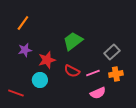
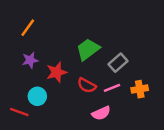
gray rectangle: (112, 52) -> (118, 63), moved
cyan circle: (40, 80) -> (37, 96), moved
pink semicircle: (98, 93) -> (101, 113), moved

